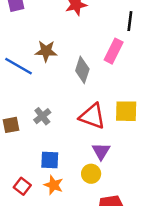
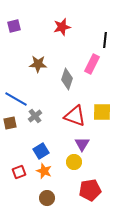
blue line: (18, 66) -> (16, 99), moved
blue square: (50, 160) -> (41, 151), turned -35
red square: (22, 186) -> (19, 172), turned 32

